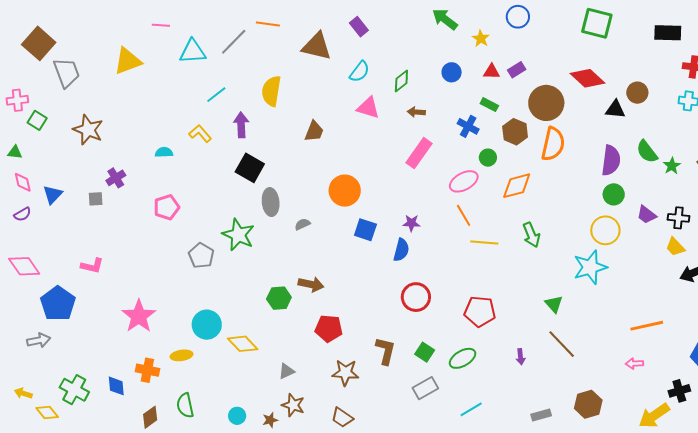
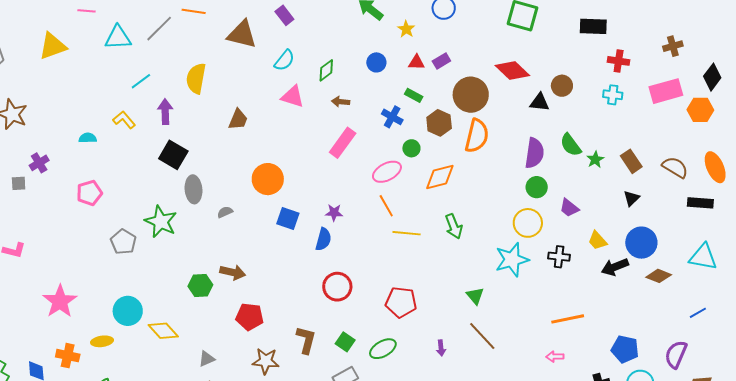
black cross: (678, 218) -> (559, 257), moved

